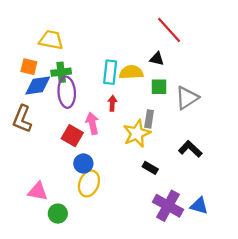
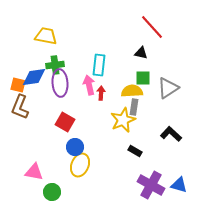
orange square: (29, 67) -> (18, 85), moved
yellow semicircle: (131, 72) -> (132, 91), moved
pink arrow: (92, 123) -> (89, 85), moved

